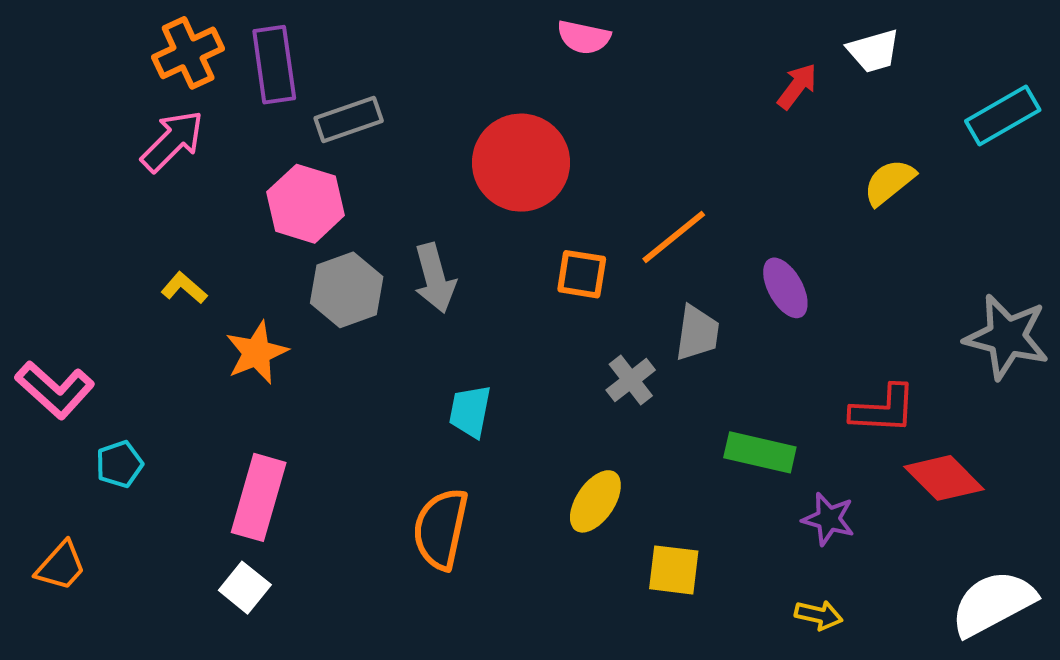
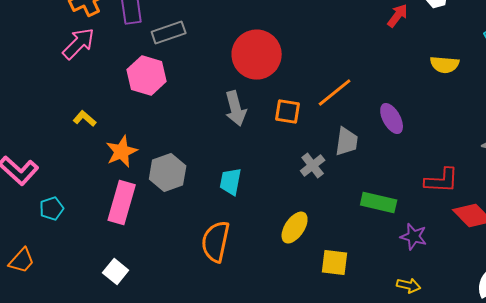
yellow semicircle: (889, 182) -> (445, 65), turned -136
gray arrow: (435, 278) -> (236, 109), moved
gray hexagon: (347, 290) -> (168, 173), moved
pink rectangle: (259, 497) -> (122, 203), moved

